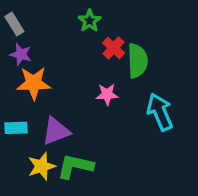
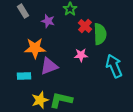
purple star: (21, 54) -> (48, 21), moved
purple triangle: (56, 131) -> (49, 66), moved

